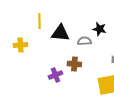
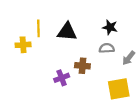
yellow line: (39, 21) -> (38, 28), moved
gray semicircle: (84, 41) -> (107, 48), moved

